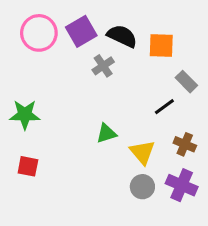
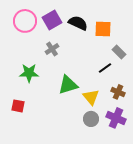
gray cross: (103, 66) -> (52, 49), moved
green star: (25, 115) -> (29, 73), moved
green triangle: (106, 133) -> (68, 85), size x1.5

